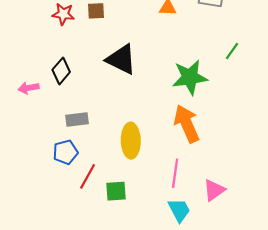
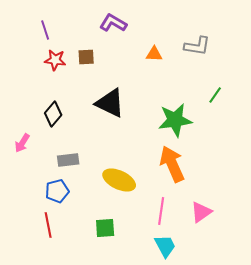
pink arrow: (28, 88) -> (22, 143), moved, turned -48
yellow ellipse: (131, 141) -> (119, 180), turned -64
red line: (88, 176) -> (48, 225), moved, turned -40
pink triangle: (214, 190) -> (201, 212), moved

